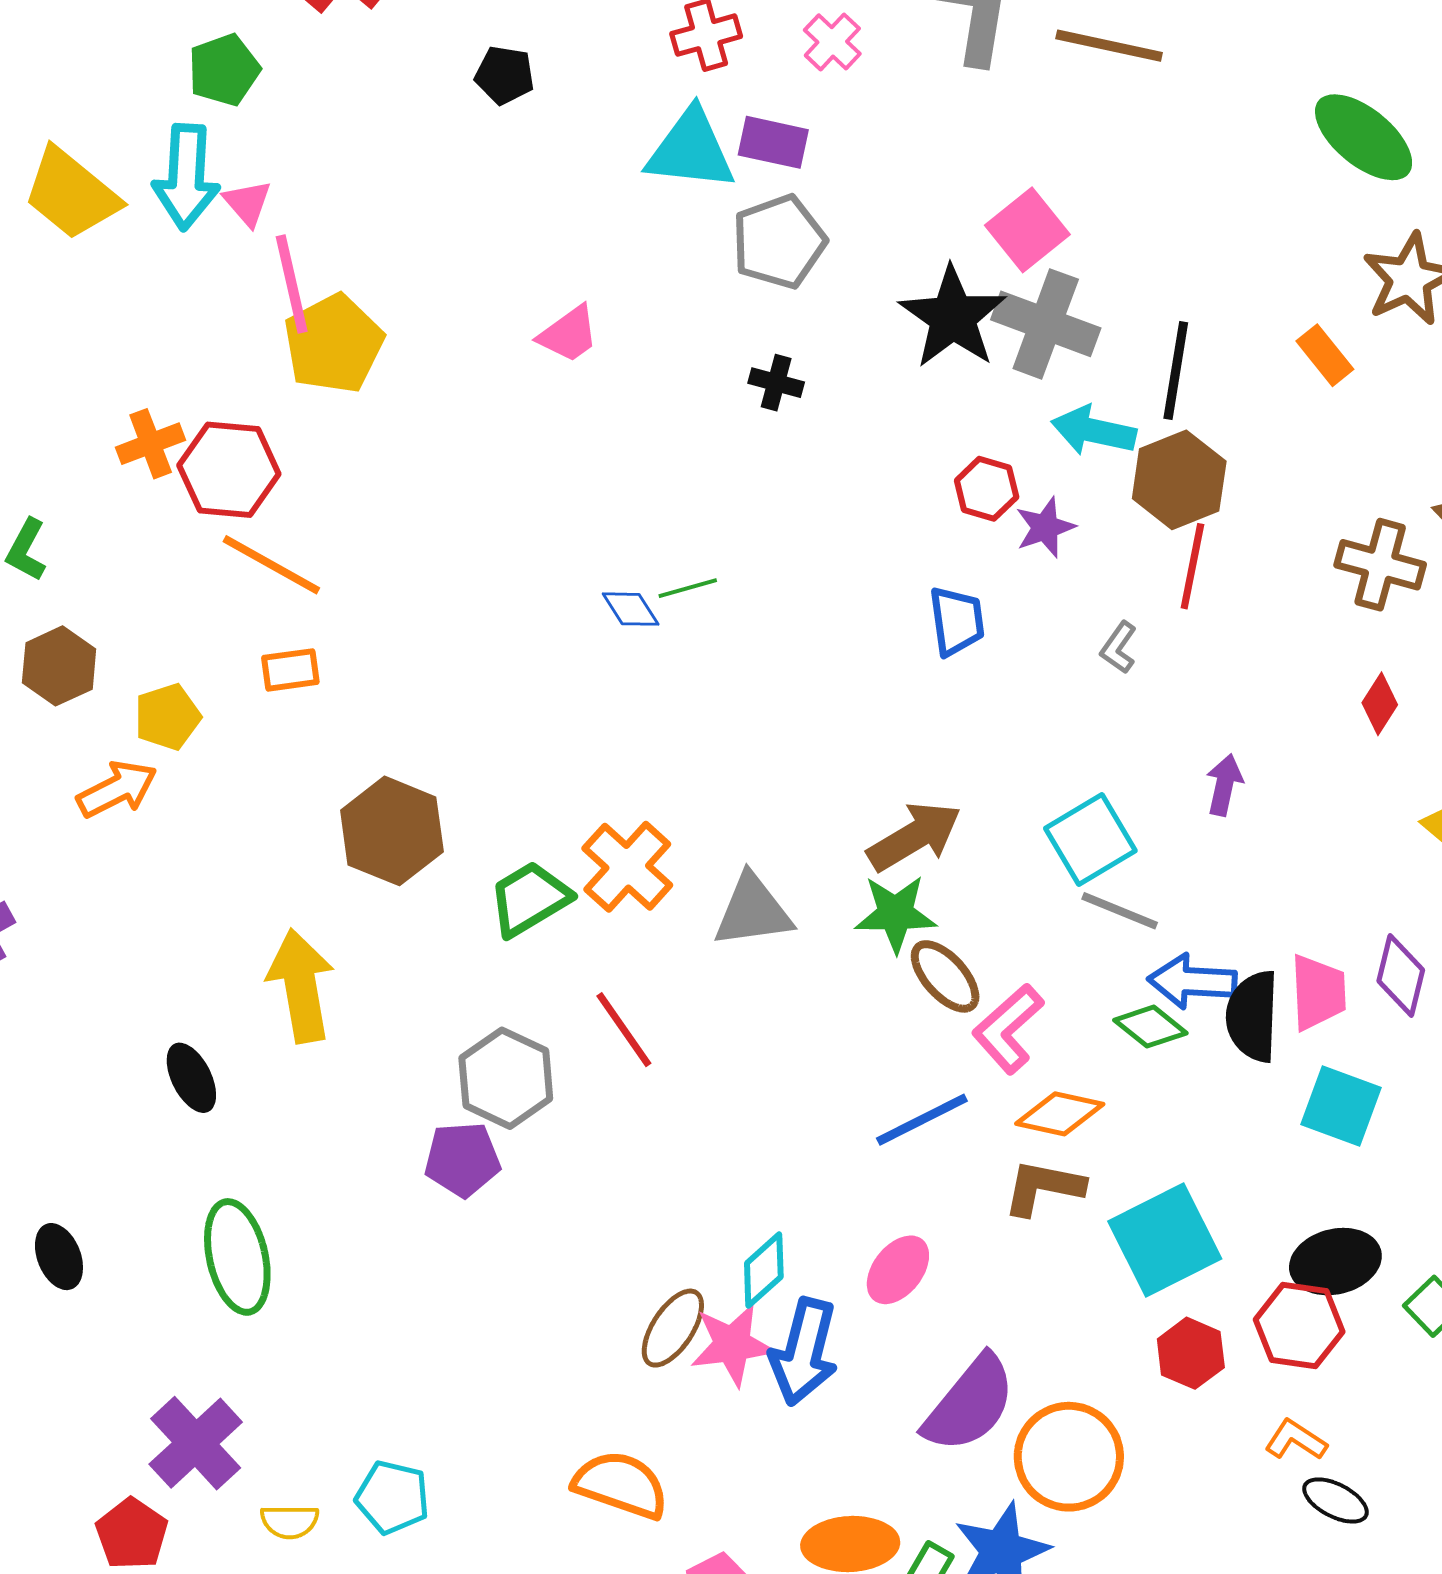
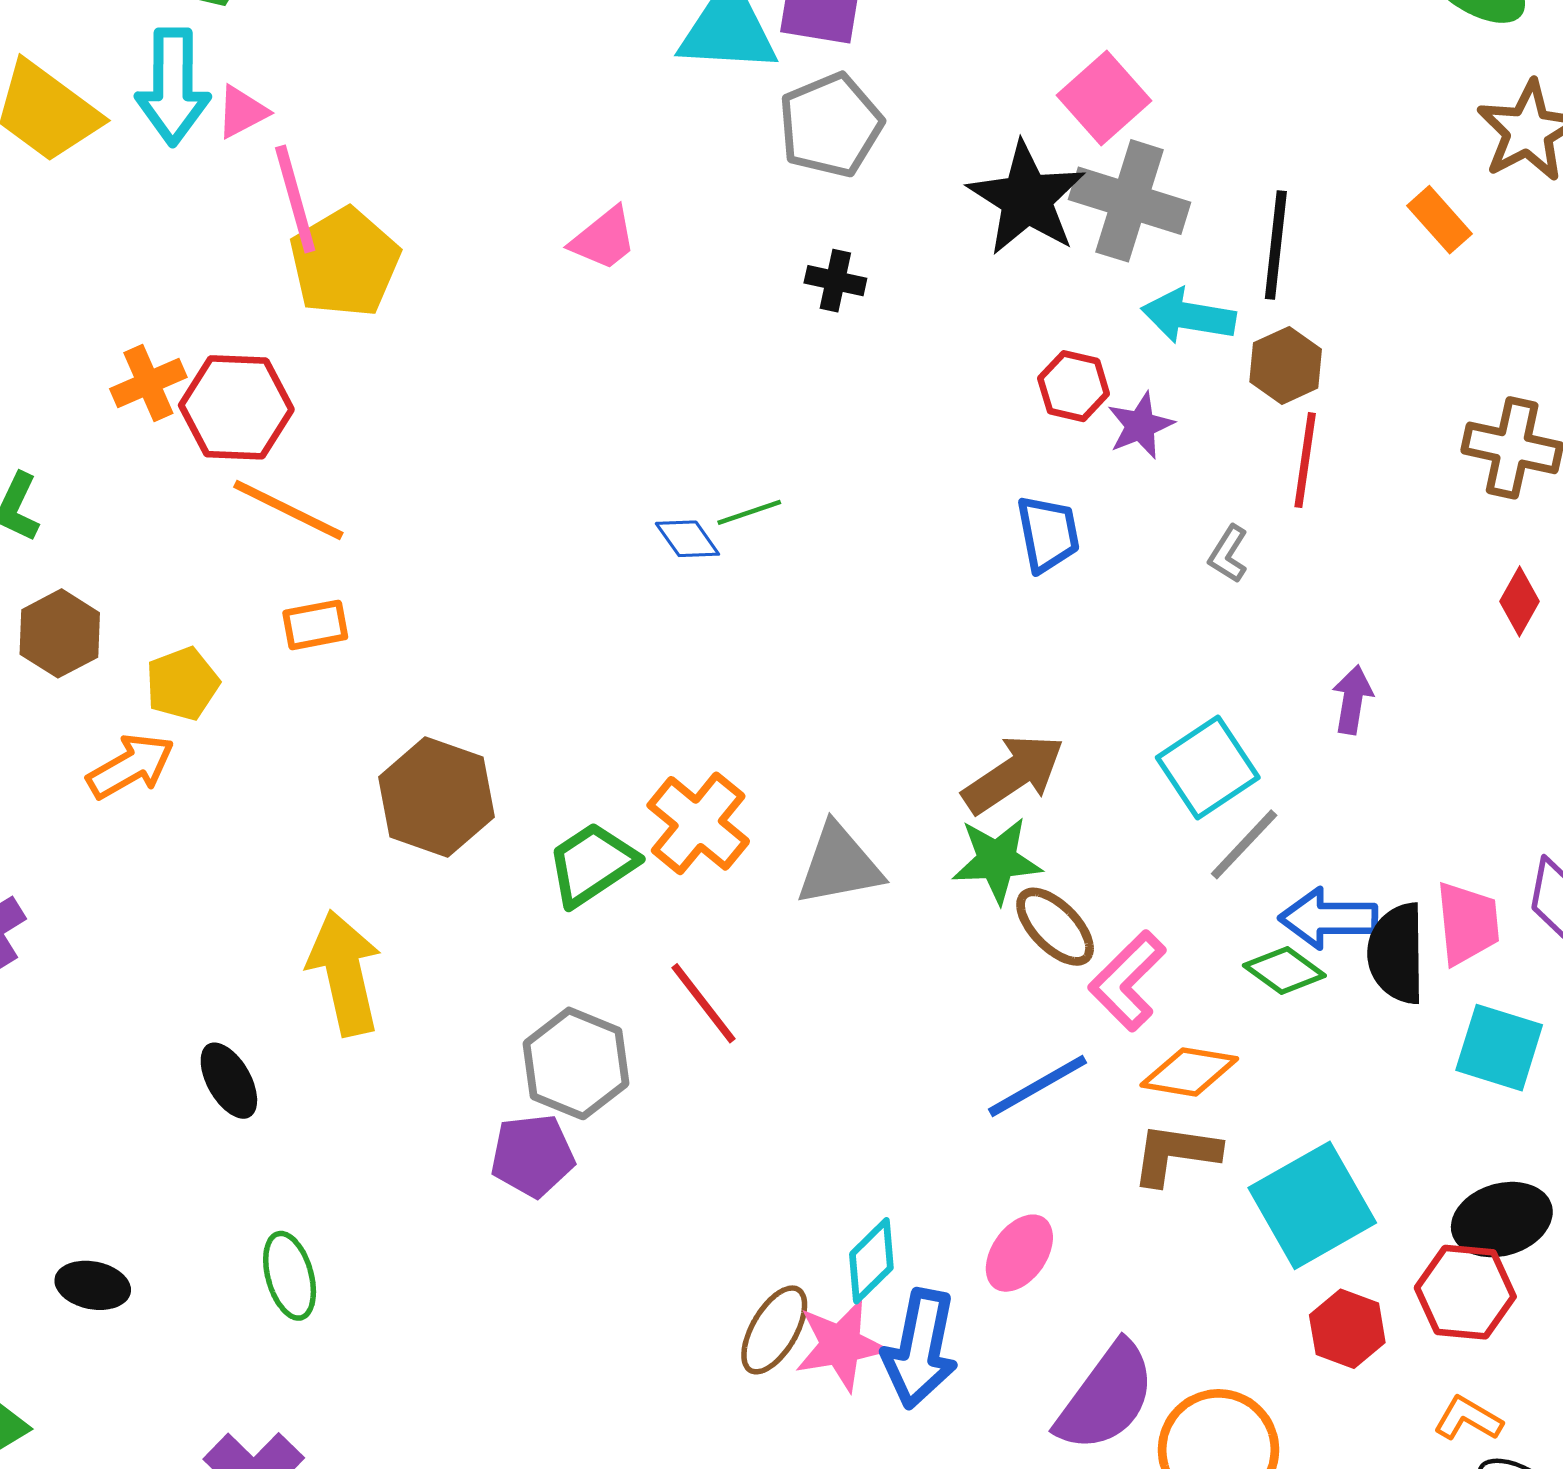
pink triangle: (248, 203) -> (242, 112), turned 46
brown hexagon: (1179, 480) -> (1286, 365), size x0.7
gray line: (1120, 911) -> (1244, 844), turned -66
black ellipse: (59, 1257) -> (93, 1285), turned -54
green ellipse: (237, 1257) -> (290, 1276), size x0.7

